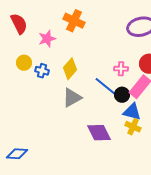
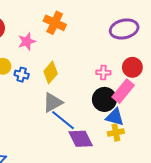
blue line: (106, 87) -> (63, 120), moved
black circle: (122, 95) -> (104, 99), size x1.5
yellow cross: (133, 127) -> (116, 133), turned -35

